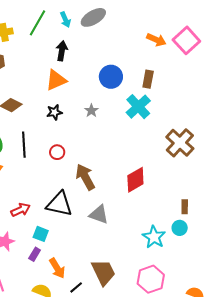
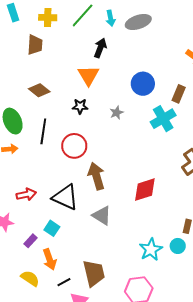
orange triangle: (56, 80) -> (88, 75), turned -50
red circle: (57, 152) -> (74, 146), size x1.6
cyan square: (41, 234) -> (52, 228), moved

